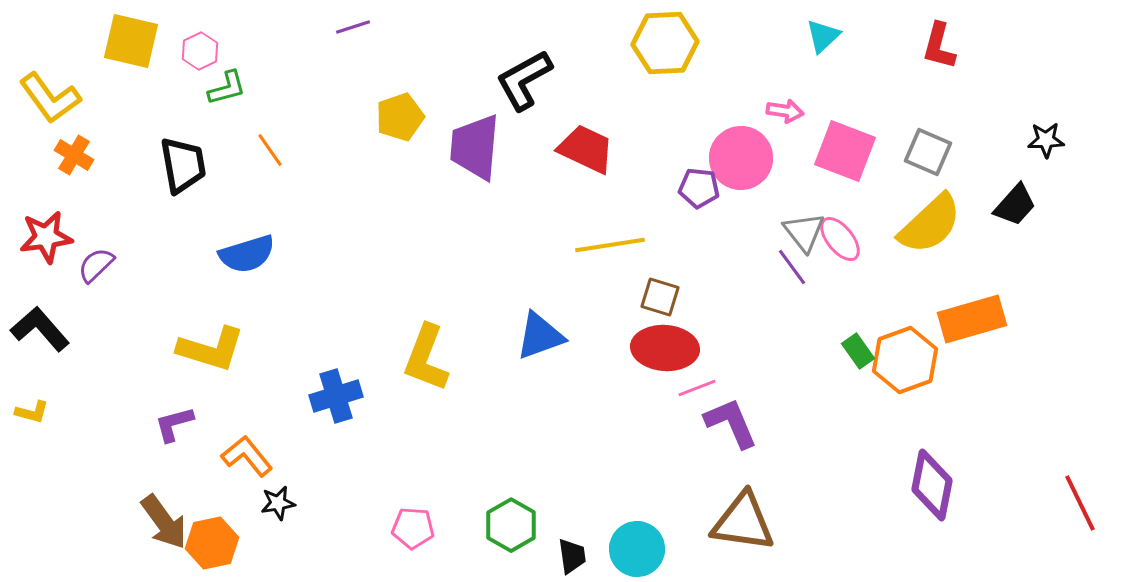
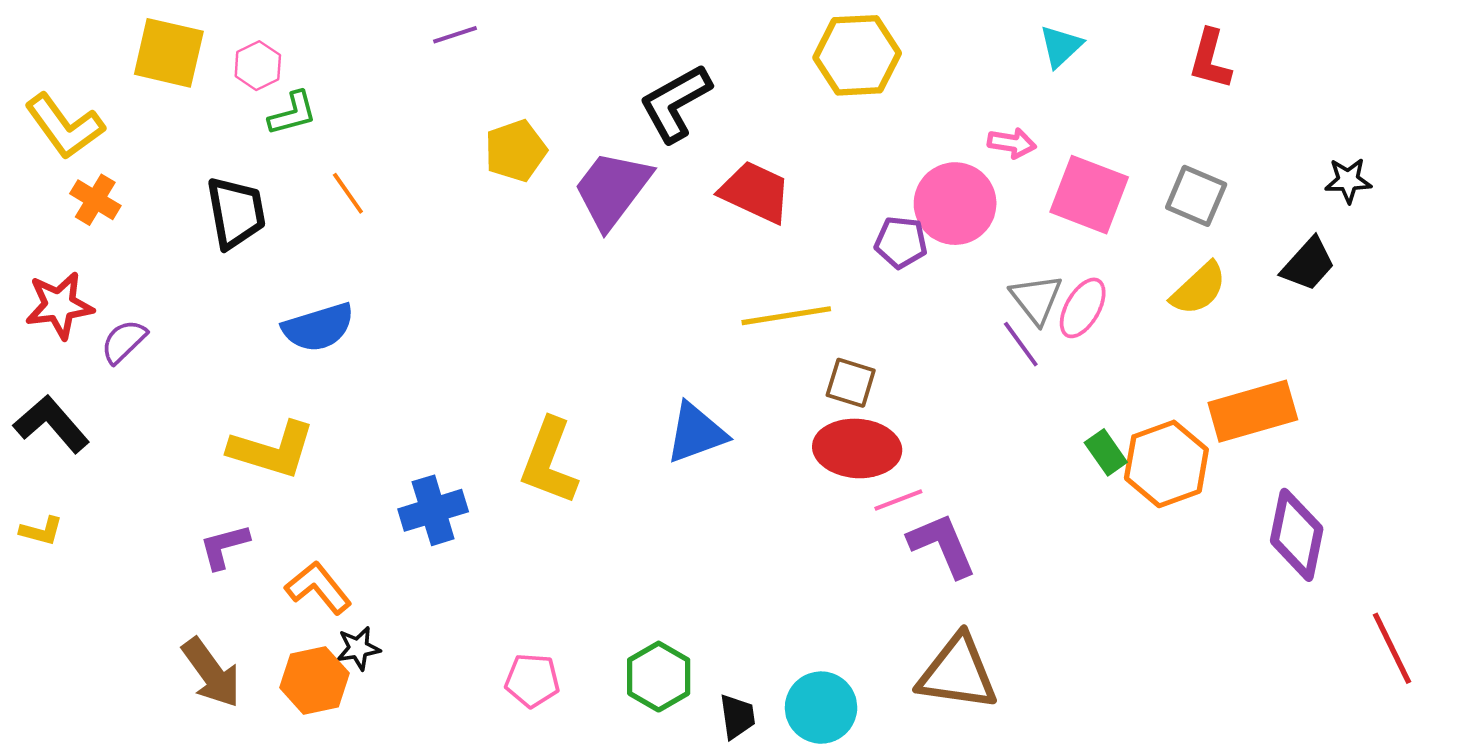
purple trapezoid: (475, 147) -> (612, 189), turned 32
yellow semicircle: (930, 224) -> (1199, 289), size x0.7
pink ellipse: (840, 239) -> (1083, 308), turned 69
purple diamond: (932, 485) -> (1297, 535), moved
orange hexagon: (212, 543) -> (314, 680), moved

